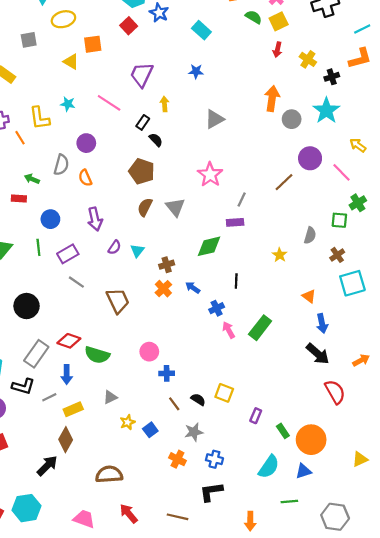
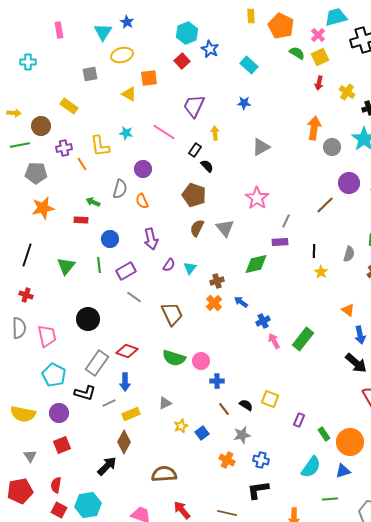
black line: (236, 281) -> (314, 251), moved
green semicircle: (97, 355) -> (174, 358), moved

